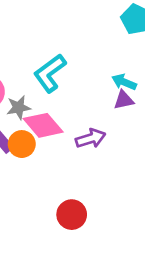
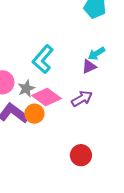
cyan arrow: (124, 82) -> (96, 53), turned -42
purple triangle: (124, 100) -> (89, 67), moved

